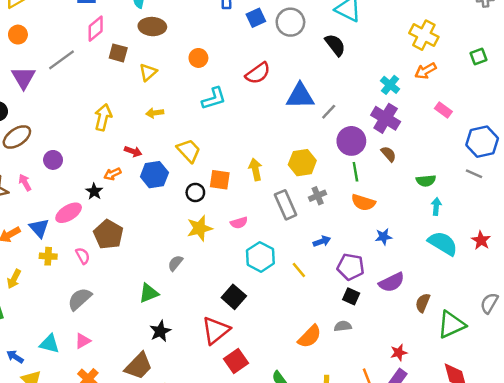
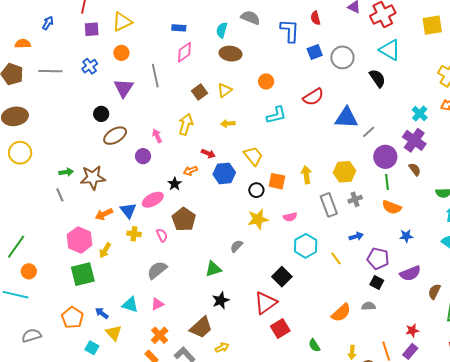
brown square: (118, 53) -> (199, 92), moved, turned 35
gray line: (61, 60) -> (155, 76), turned -70
pink arrow: (25, 183) -> (157, 136), moved

